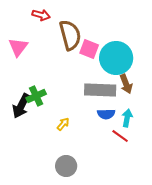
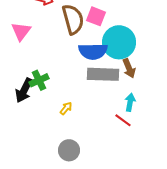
pink square: (89, 49) -> (96, 16), moved
blue semicircle: (106, 114) -> (93, 51), moved, size x1.6

